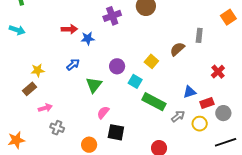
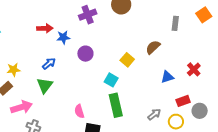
gray rectangle: (199, 35) -> (175, 23), moved
purple circle: (117, 66) -> (85, 54), moved
green triangle: (94, 85) -> (45, 85), moved
blue triangle: (190, 92) -> (167, 77), moved
green rectangle: (154, 102) -> (116, 105), moved, turned 50
pink arrow: (45, 108) -> (21, 107), size x1.5
pink semicircle: (103, 113) -> (79, 111), turned -56

